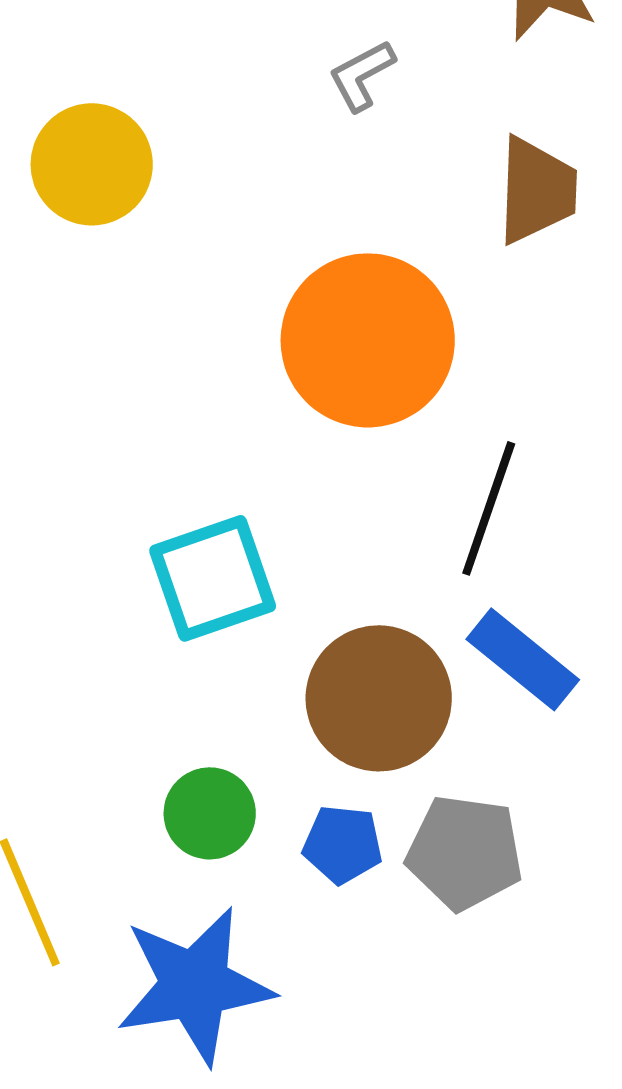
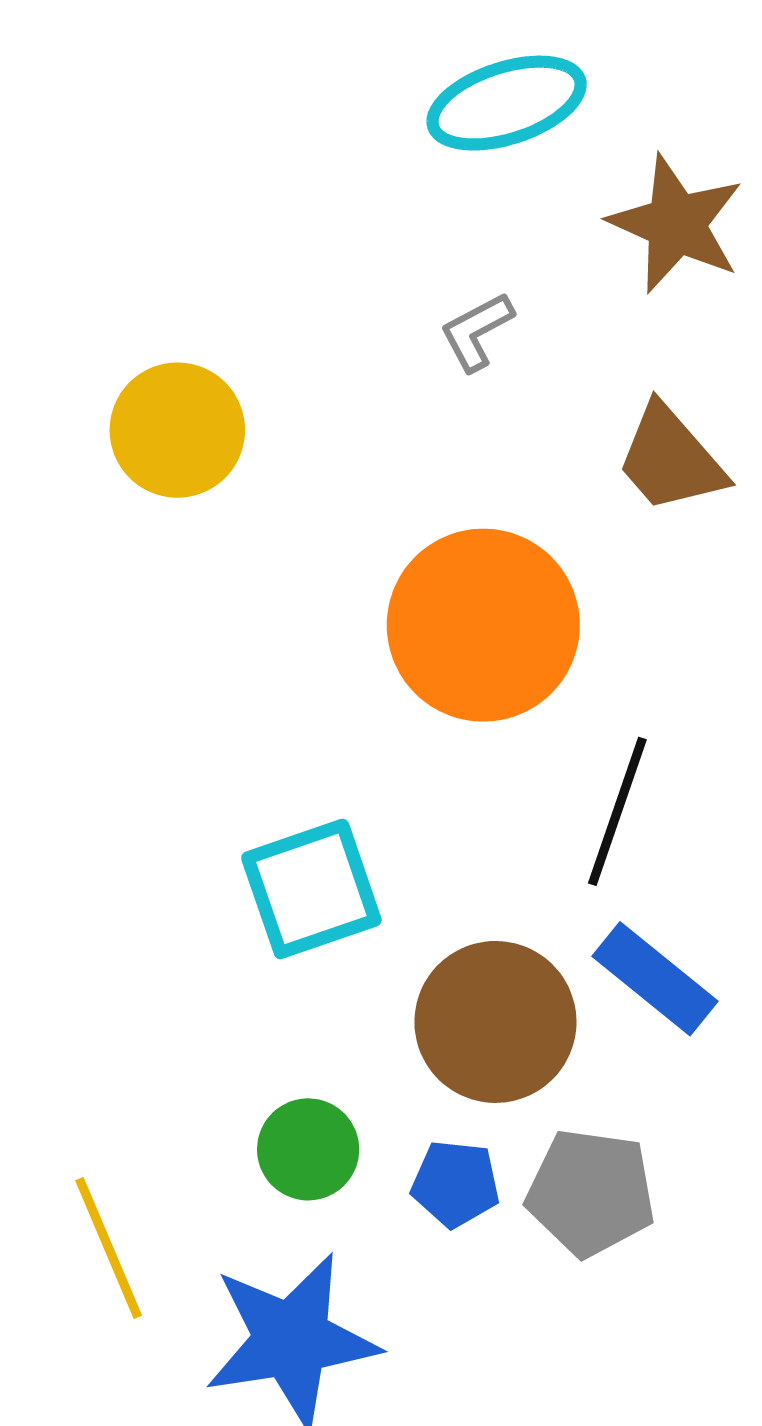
brown trapezoid: (537, 190) -> (671, 459), turned 137

